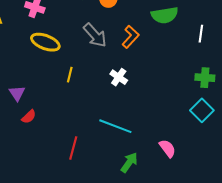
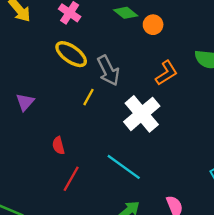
gray arrow: (95, 35) -> (108, 70), moved
white cross: (119, 77) -> (142, 114), size x1.8
red semicircle: (29, 117) -> (58, 145), moved, turned 105

